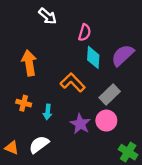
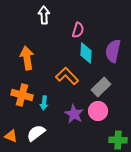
white arrow: (48, 16) -> (44, 15), turned -132
purple semicircle: (123, 55) -> (113, 51), turned -35
orange cross: (24, 103) -> (22, 95), size x1.5
green cross: (128, 152) -> (118, 140), turned -30

